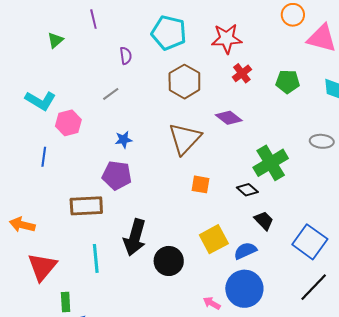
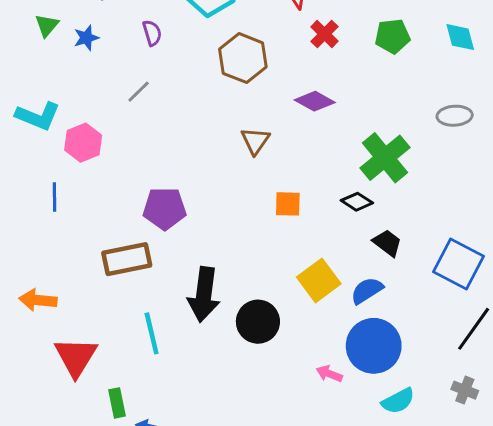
brown triangle: (185, 139) -> (255, 141), size x0.6
blue star: (124, 140) -> (86, 38), moved

